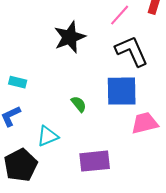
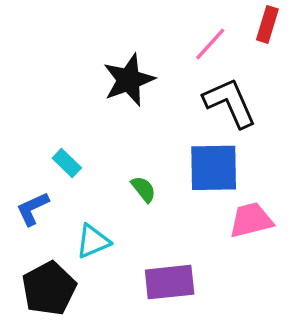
cyan rectangle: (18, 82) -> (67, 163), moved, turned 30

